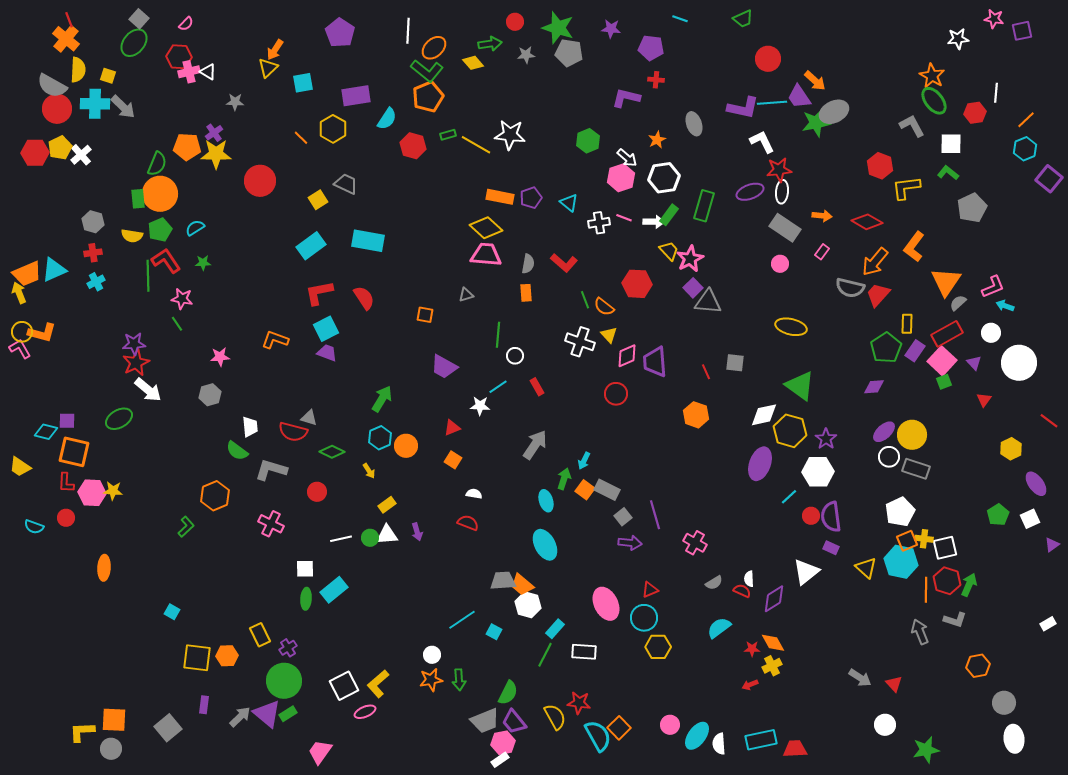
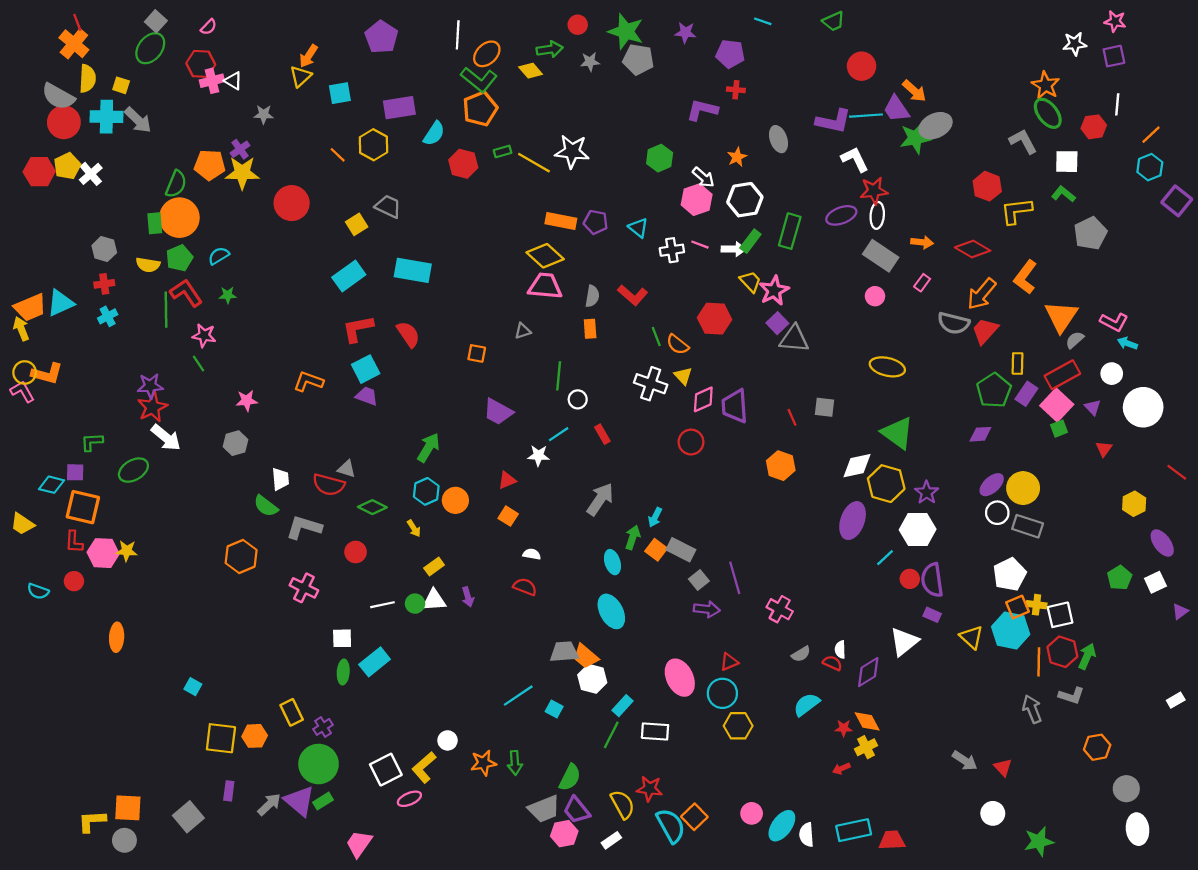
purple square: (1022, 31) -> (1114, 56), moved
purple pentagon: (531, 198) -> (596, 222), turned 30
pink L-shape: (993, 287) -> (1114, 322), turned 50
green L-shape: (186, 527) -> (92, 442), moved, turned -140
white circle: (432, 655) -> (448, 740), moved
white rectangle: (500, 760) -> (611, 840), moved

